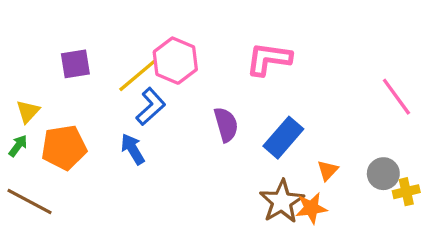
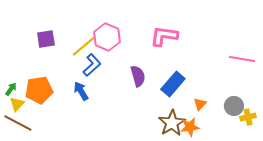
pink line: (396, 97) -> (242, 59), turned -45
yellow triangle: (28, 111) -> (17, 104), moved

